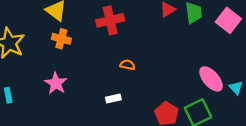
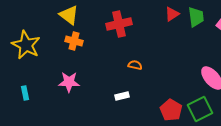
pink star: (56, 83) -> (69, 82), turned -30

